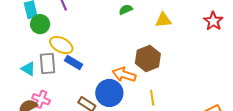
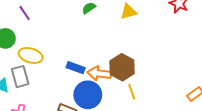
brown hexagon: (148, 59) -> (122, 67), moved
blue rectangle: (74, 63) -> (76, 68), moved

